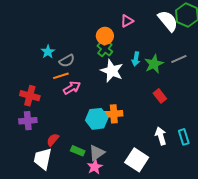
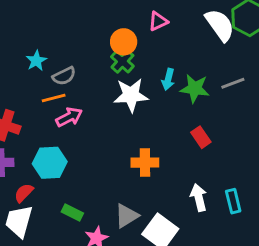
green star: (154, 64) -> (195, 88), turned 30
white star: (112, 71) -> (131, 95), turned -30
orange cross: (114, 114) -> (145, 163), moved
cyan hexagon: (97, 119) -> (50, 163), moved
red semicircle: (53, 140) -> (24, 193), moved
gray triangle: (97, 153) -> (127, 216), moved

